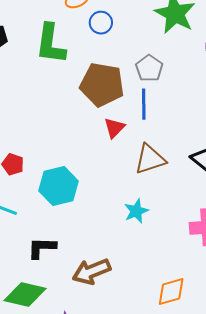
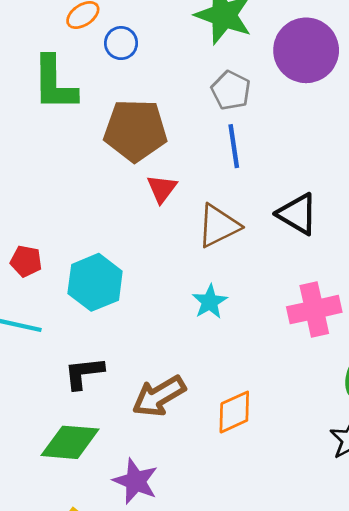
gray pentagon: (149, 68) -> (231, 90), moved
blue line: (144, 104) -> (234, 146), moved
orange diamond: (171, 292) -> (234, 412), moved

